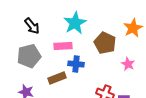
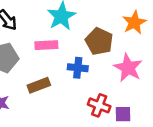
blue cross: (76, 64) -> (78, 68), moved
pink star: (128, 64) -> (128, 68), size x1.6

